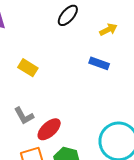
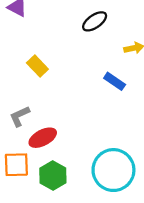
gray L-shape: (24, 116) -> (20, 116), turned 80

